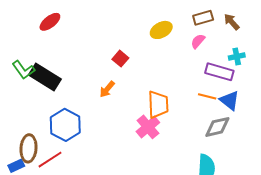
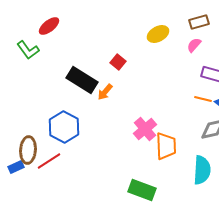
green L-shape: (23, 70) -> (28, 50), moved
black rectangle: (45, 77) -> (82, 80), moved
orange trapezoid: (158, 104) -> (166, 146), moved

